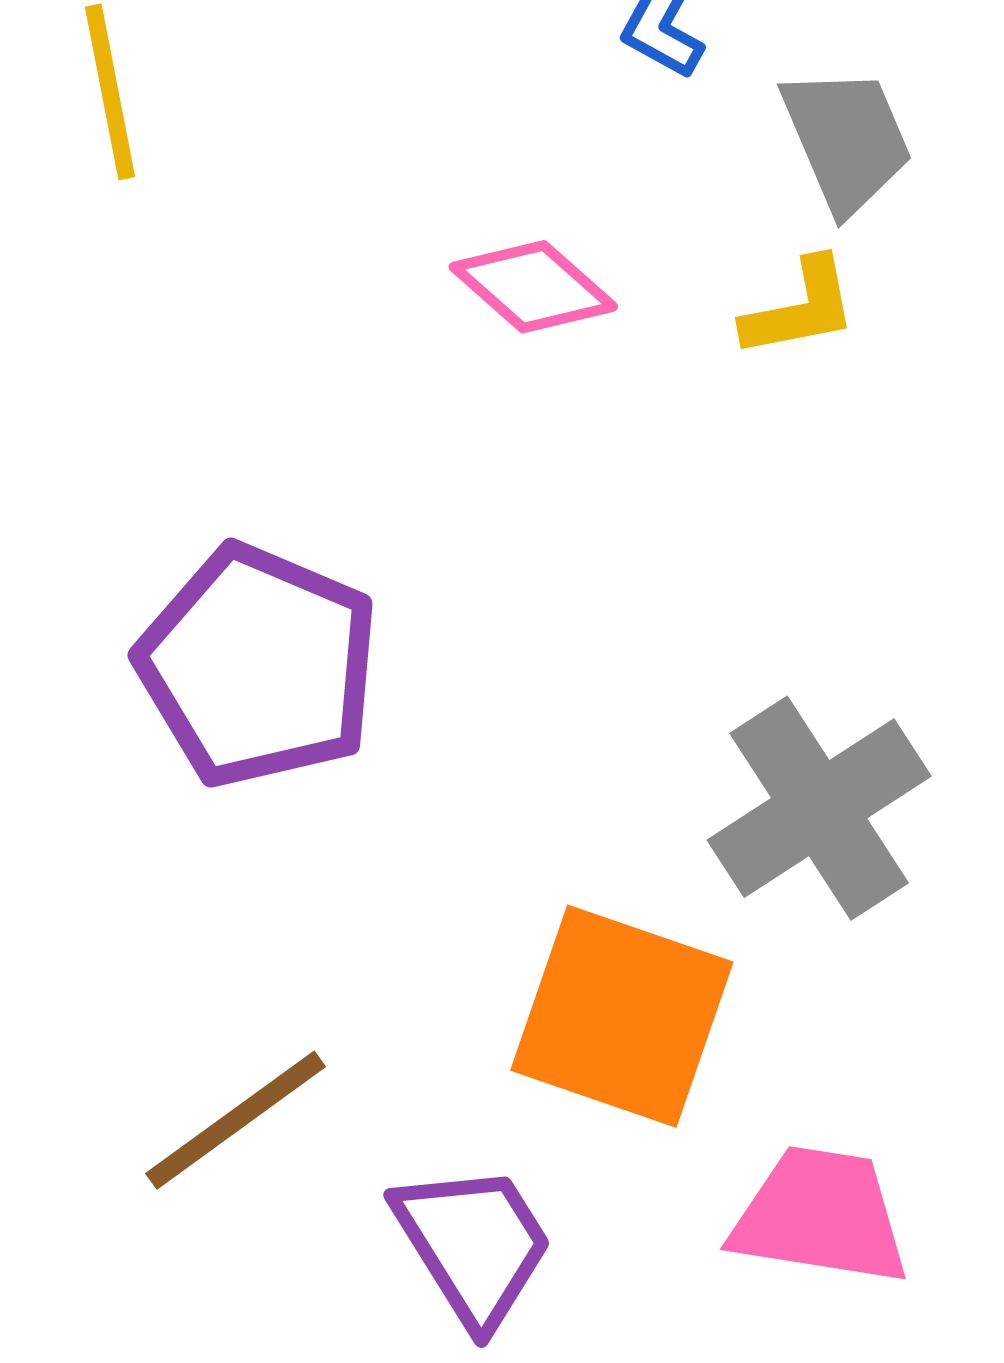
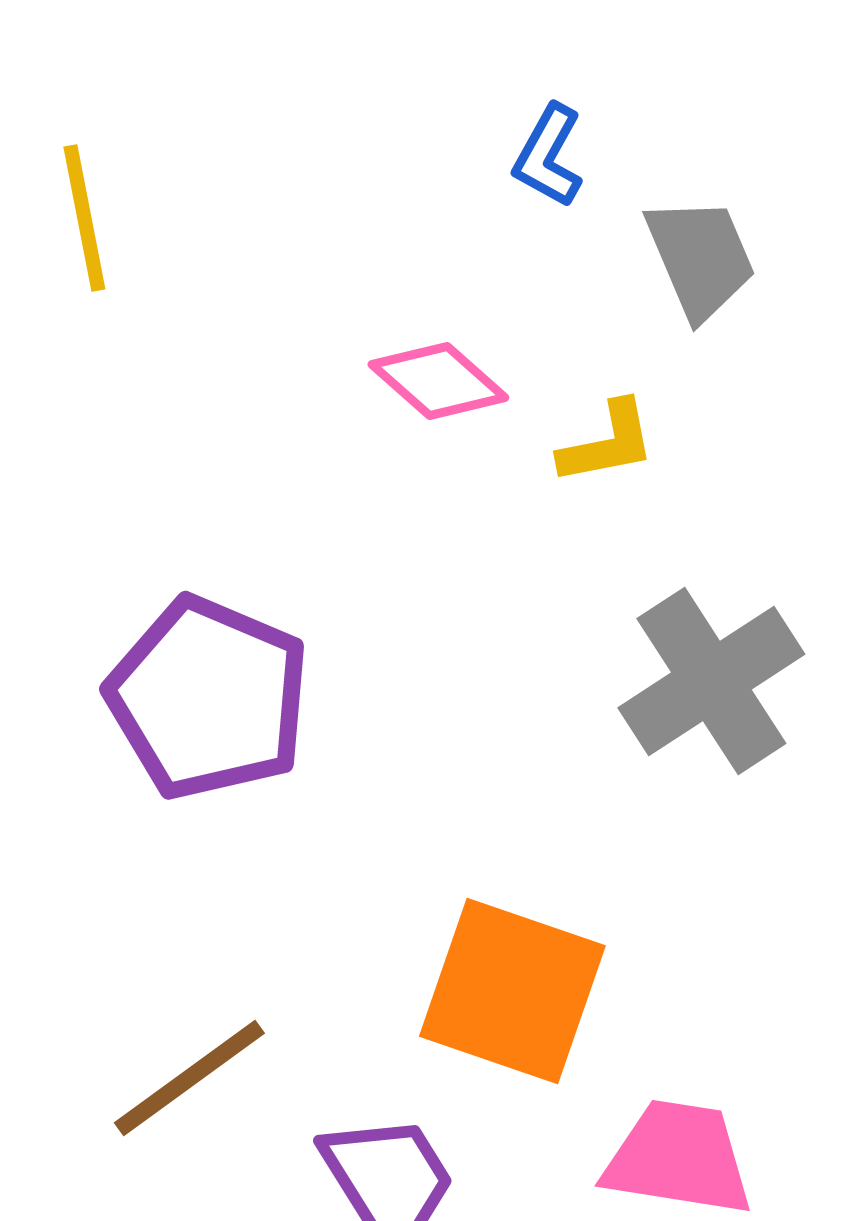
yellow L-shape: (800, 308) -> (607, 443), moved
gray cross: (819, 808) -> (711, 681), moved

